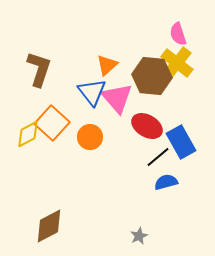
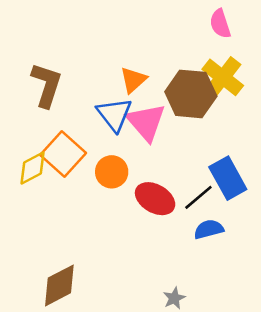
pink semicircle: (178, 34) -> (220, 24), moved
red ellipse: (147, 126) -> (155, 199), moved

